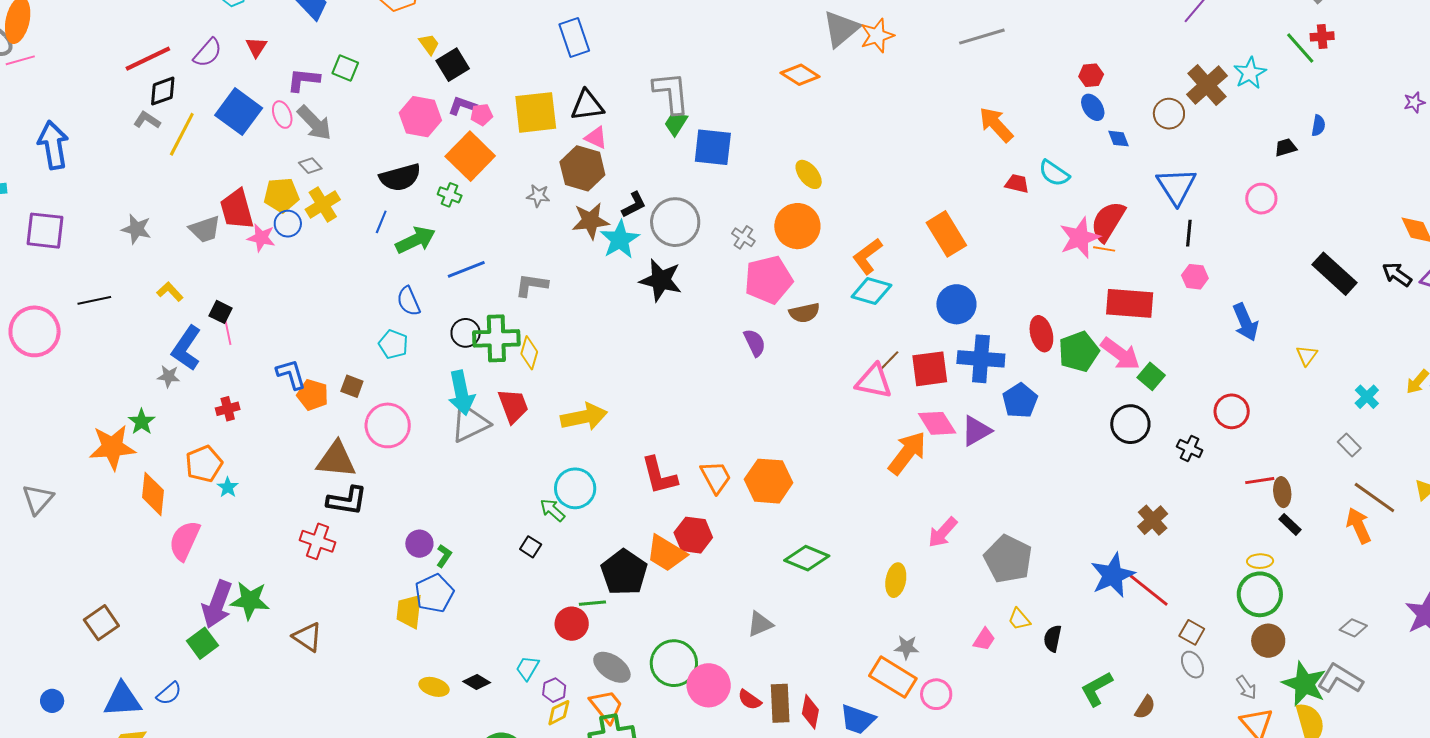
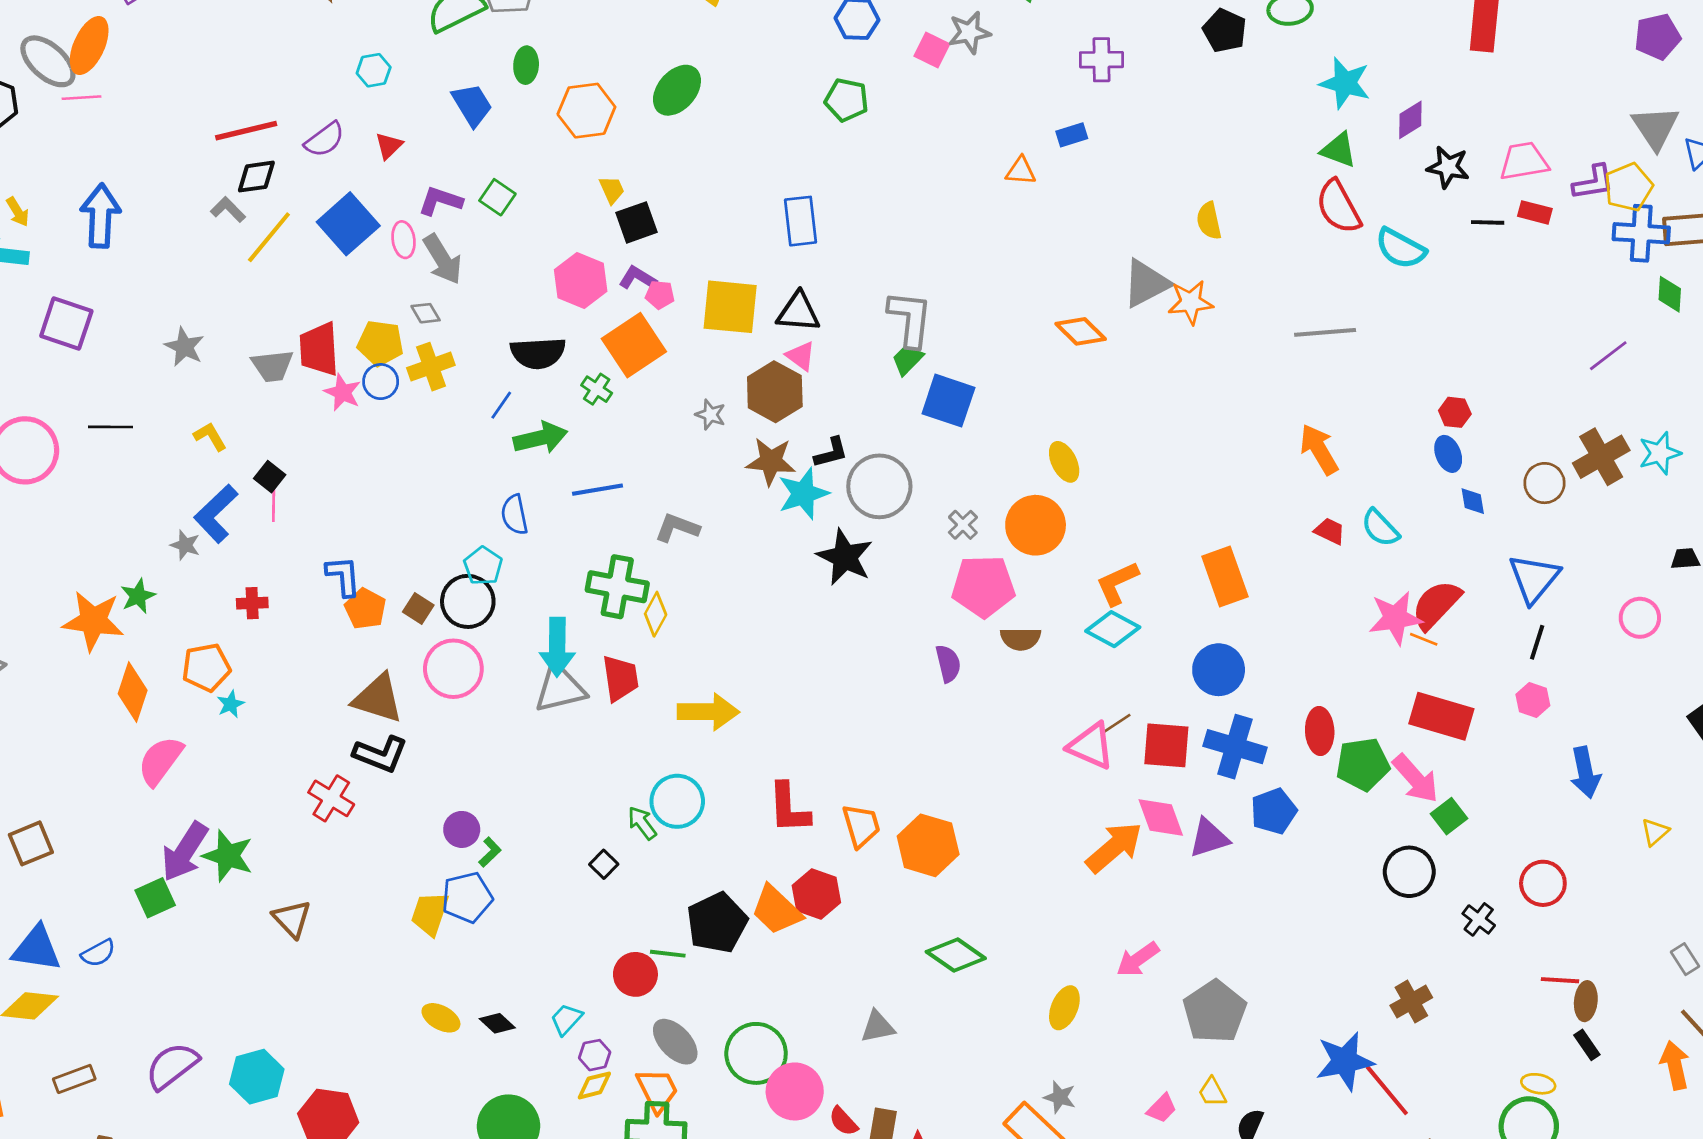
black circle: (466, 333) -> (468, 601), moved, size x1.4

